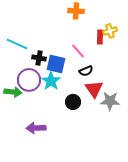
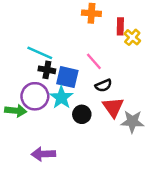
yellow cross: (110, 31) -> (132, 37), turned -32
red rectangle: (100, 37) -> (120, 26), moved
cyan line: (17, 44) -> (40, 53), moved
black circle: (73, 102) -> (82, 114), moved

